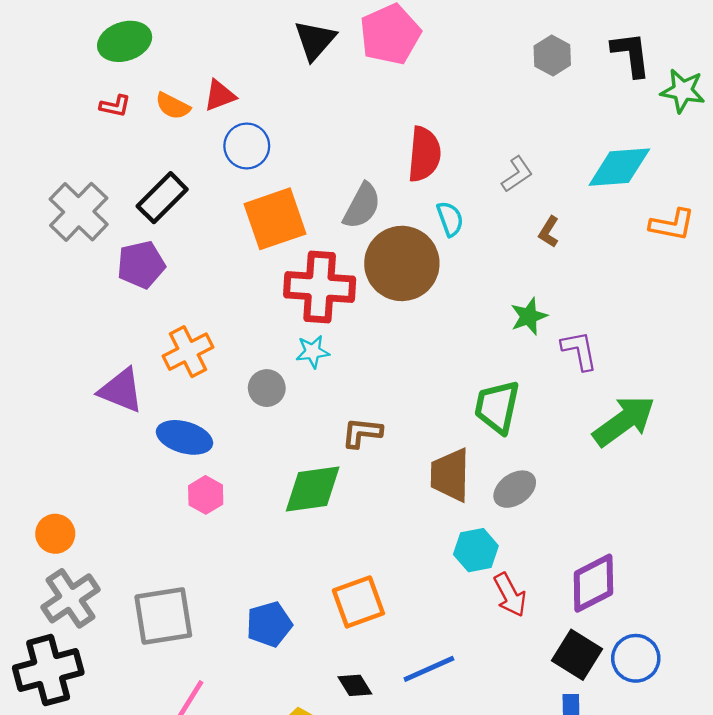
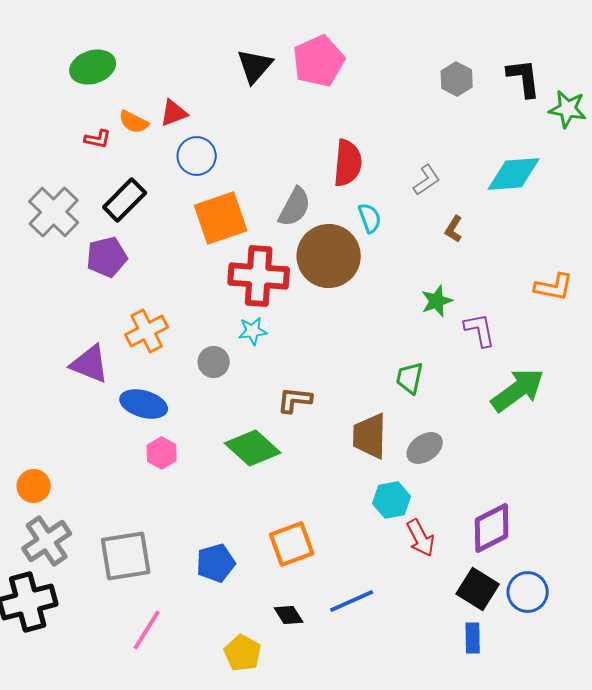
red L-shape: (115, 106) -> (98, 139), moved
orange L-shape: (672, 225) -> (554, 287), moved
green trapezoid: (497, 407) -> (410, 378), size x0.7
green diamond: (313, 489) -> (253, 448), turned 50

